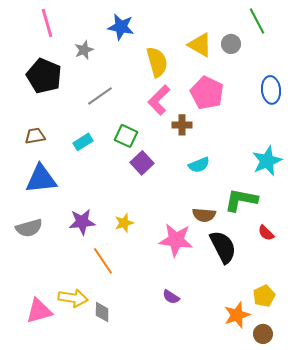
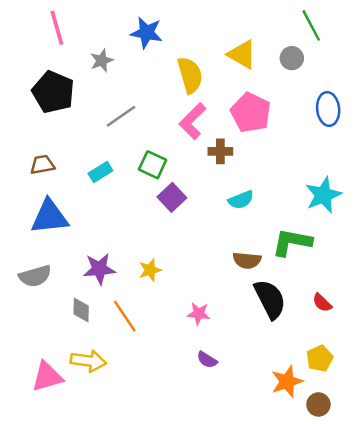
gray circle: (231, 44) -> (292, 58), moved
red semicircle: (266, 233) -> (322, 303), moved
pink star: (176, 240) -> (199, 314), moved, size x0.6
gray diamond: (102, 312) -> (81, 310), moved

